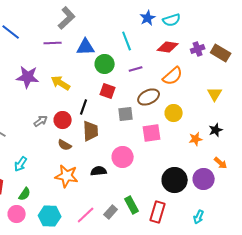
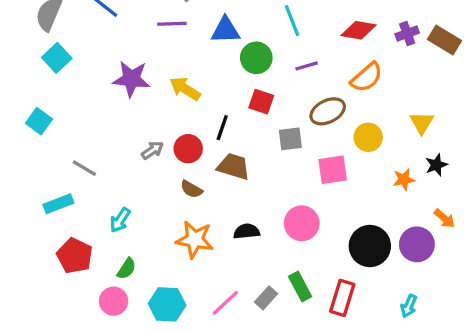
yellow triangle: (215, 94) -> (422, 123), moved
brown trapezoid: (91, 131) -> (234, 167), turned -70
pink circle: (123, 157) -> (302, 223), moved

